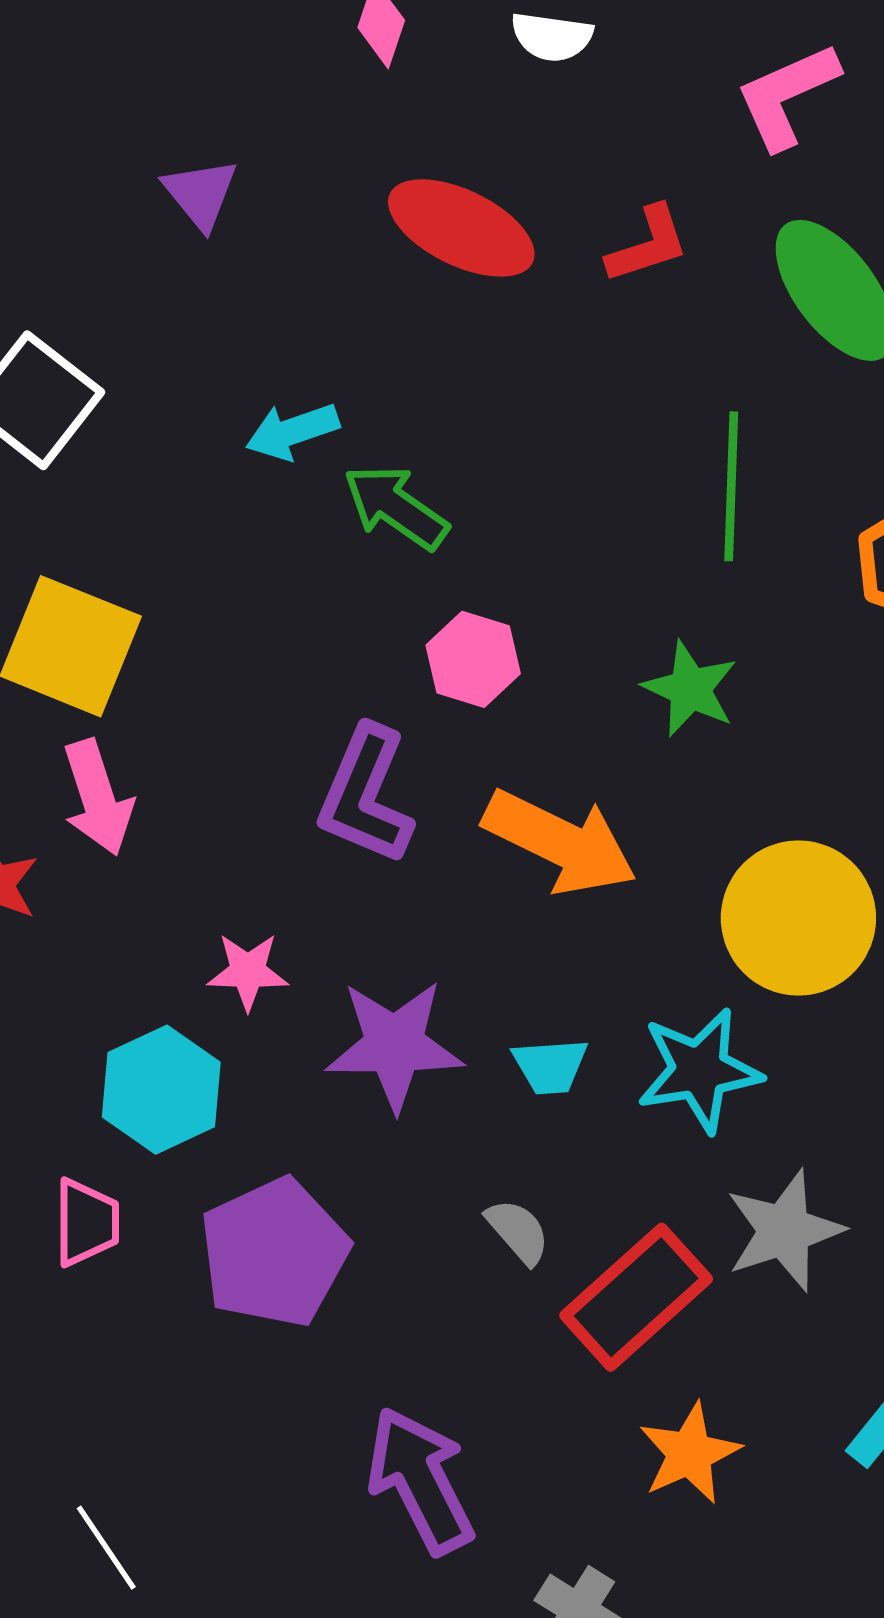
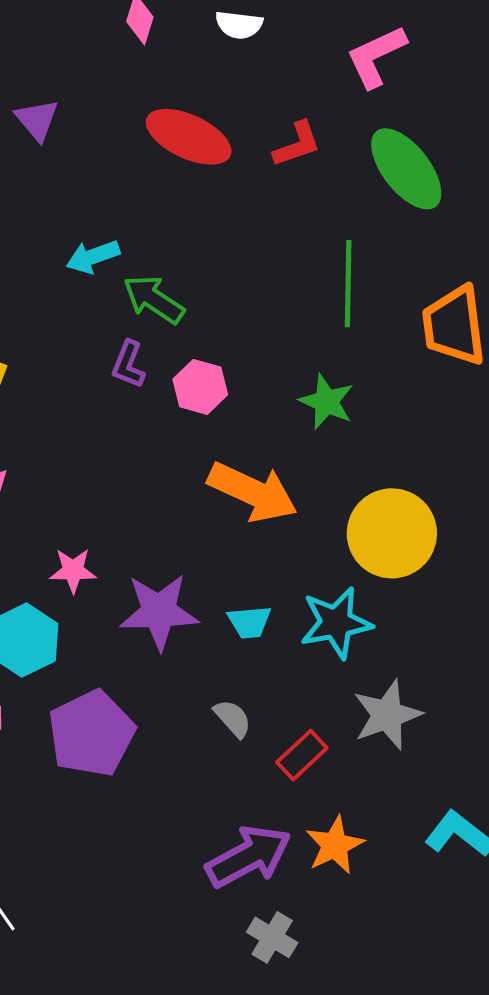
purple L-shape: (366, 795) -> (128, 364), moved, size x0.6
red rectangle: (636, 1297) -> (302, 755), size x0.6
purple arrow: (420, 1480) -> (248, 856), moved, turned 90

